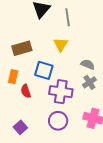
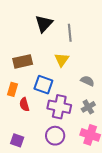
gray cross: (89, 82) -> (88, 107), moved
purple square: (20, 127) -> (17, 140), turned -32

